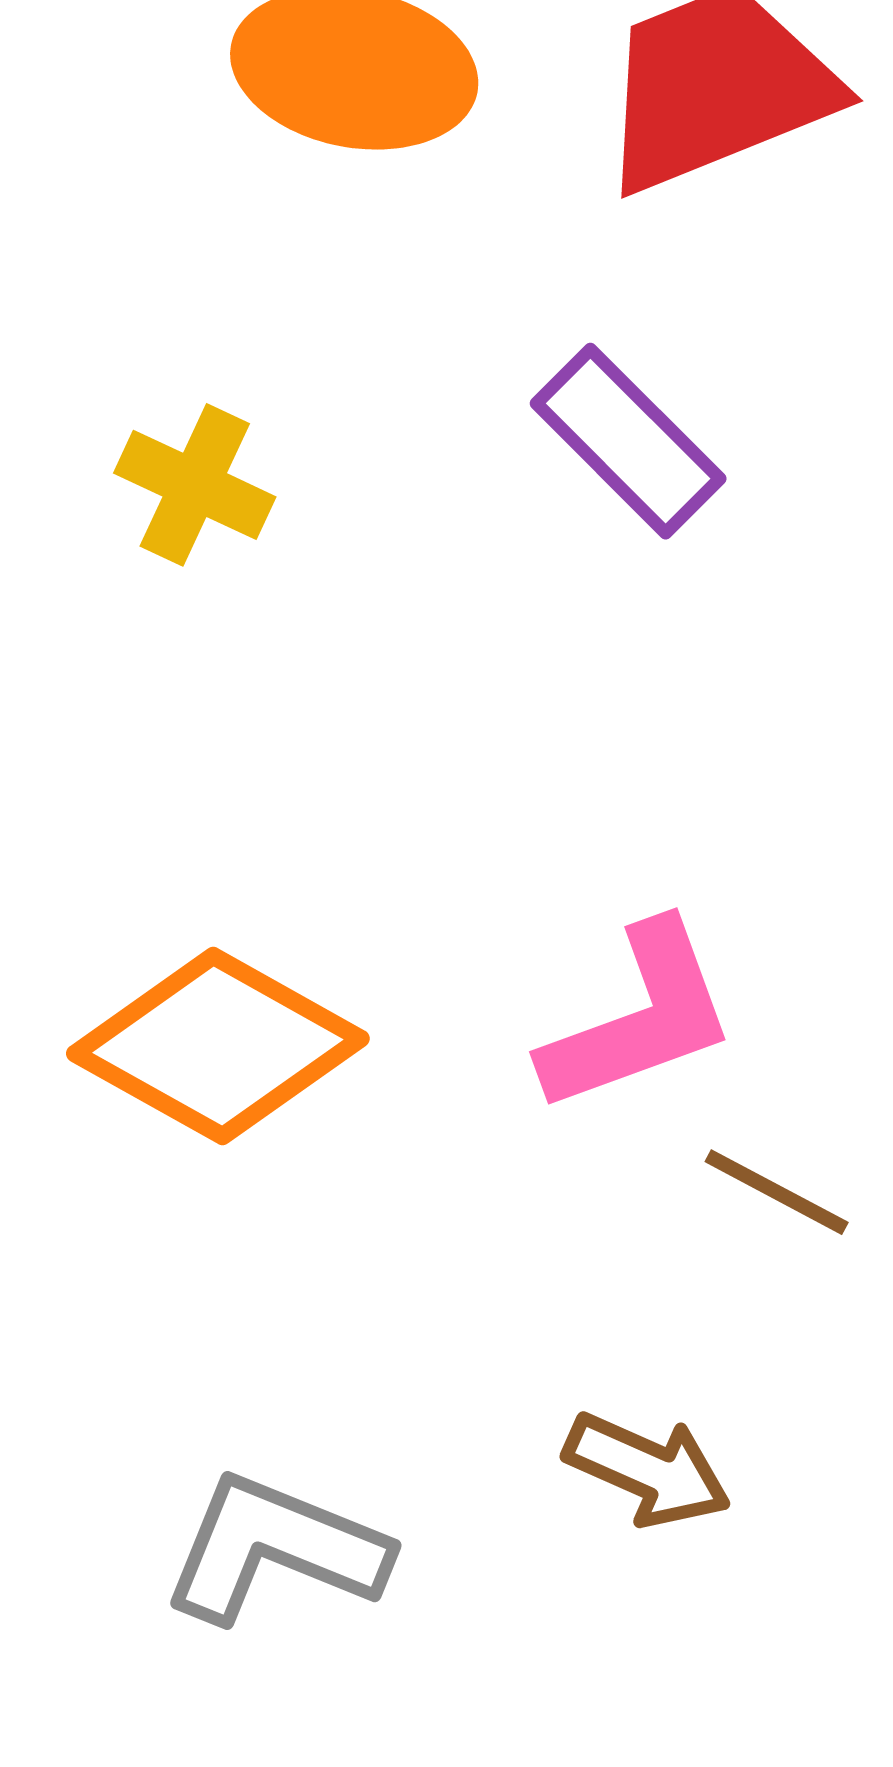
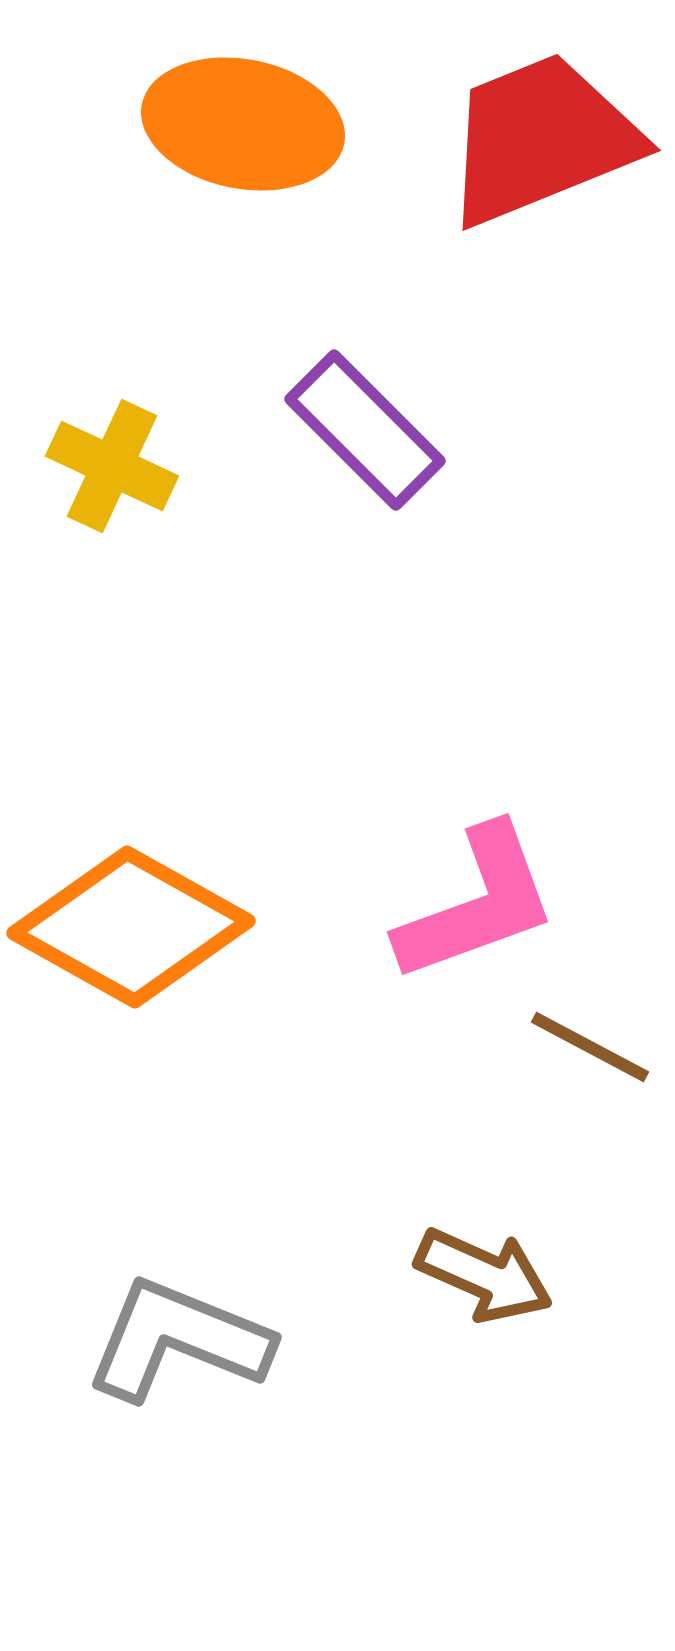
purple rectangle: (628, 441) -> (365, 430), moved

